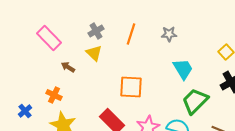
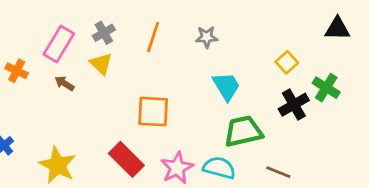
pink rectangle: (49, 38) -> (59, 44), moved, turned 75
orange cross: (54, 95) -> (17, 71), moved
green trapezoid: (195, 101) -> (243, 131), turned 32

